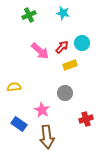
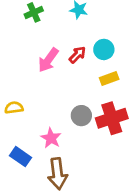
pink arrow: (40, 51) -> (48, 60), turned 84
yellow rectangle: (70, 65) -> (109, 79), moved
red cross: (86, 119) -> (112, 118), moved, size x1.6

